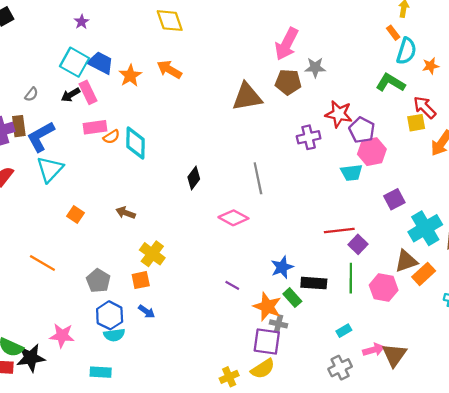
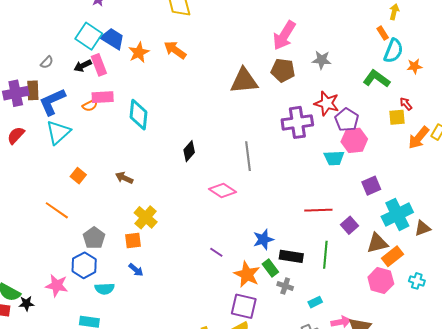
gray star: (315, 68) -> (322, 60), moved
red arrow: (425, 107) -> (406, 104), size x0.6
orange semicircle: (111, 137) -> (90, 105), moved
purple cross: (309, 137) -> (297, 122), size x1.4
purple square: (358, 244) -> (349, 225), moved
orange line: (42, 263) -> (57, 210), moved
pink hexagon: (384, 288) -> (381, 280), moved
blue hexagon: (110, 315) -> (84, 265), moved
gray cross: (278, 324) -> (285, 286), moved
black star: (31, 358) -> (26, 303), size x0.6

